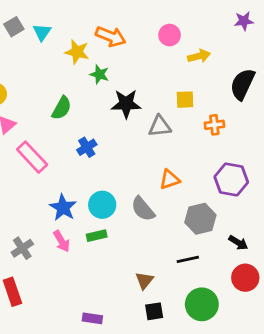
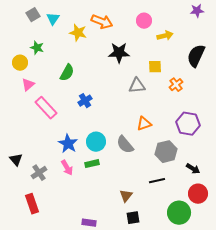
green star: (99, 74) -> (37, 48), moved
black star: (126, 104) -> (119, 53), moved
orange cross: (214, 125) -> (176, 85), turned -32
green circle: (202, 304) -> (179, 213), moved

